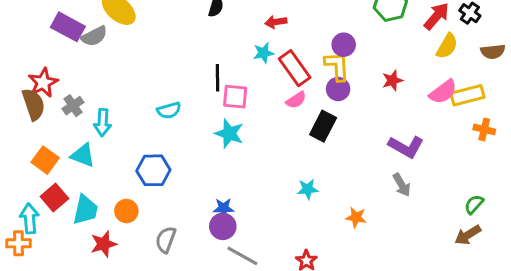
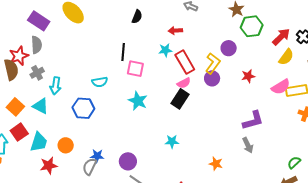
gray semicircle: (94, 36) -> (36, 45), moved, turned -72
purple circle: (344, 45) -> (229, 48), moved
yellow L-shape: (337, 66) -> (213, 63), turned 35
black line: (218, 78) -> (123, 52), moved
pink square: (235, 97) -> (135, 69), moved
black rectangle: (323, 126) -> (180, 99), moved
purple L-shape: (406, 147) -> (253, 120), turned -50
blue hexagon: (153, 170) -> (83, 108), moved
cyan star: (308, 189) -> (172, 142), moved
blue star: (223, 208) -> (97, 156), moved

